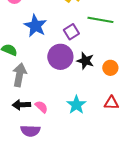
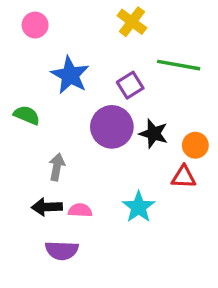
gray arrow: (19, 75) -> (57, 167), moved, size x0.7
red triangle: (111, 103) -> (184, 177), moved
pink semicircle: (41, 107) -> (80, 210), turned -40

